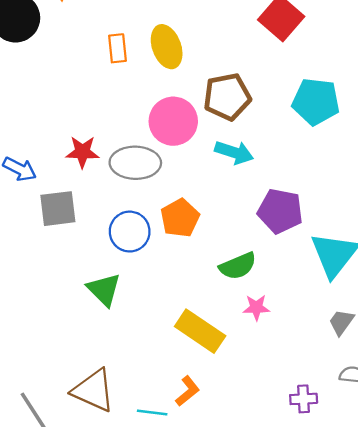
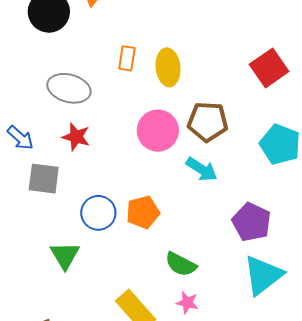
gray ellipse: (135, 163) -> (69, 88), moved
purple pentagon: (280, 211) -> (252, 222), moved
green semicircle: (238, 266) -> (181, 264), turned 36

